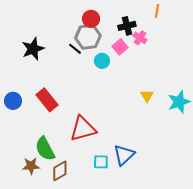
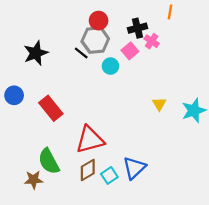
blue circle: (13, 101) -> (14, 95), moved
cyan square: (101, 162) -> (109, 175), turned -35
brown diamond: (60, 171) -> (88, 170), moved

